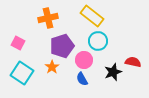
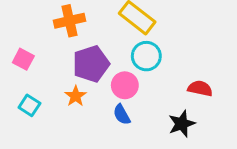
black star: (113, 72) -> (182, 124), moved
cyan square: (22, 73) -> (29, 105), size x0.6

